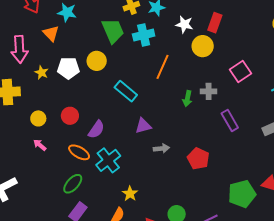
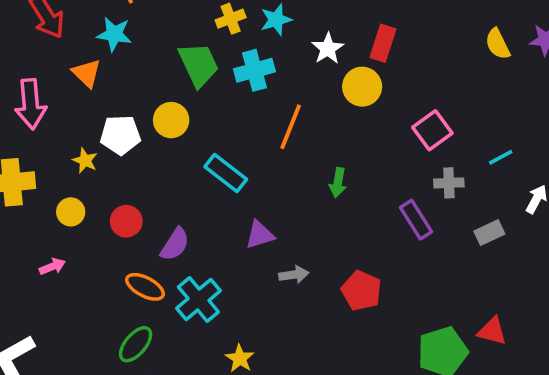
white star: (184, 24) -> (328, 49), turned 30
yellow star: (42, 73) -> (85, 161), moved
gray cross: (209, 91) -> (449, 183), moved
yellow circle: (38, 118) -> (71, 212), moved
pink arrow: (40, 145) -> (52, 267), moved, turned 120

